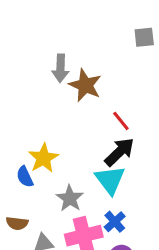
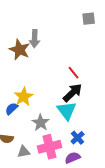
brown star: (85, 85) -> (20, 50), moved
blue semicircle: (25, 177) -> (12, 109), turned 72
blue cross: (115, 222) -> (78, 138), moved

